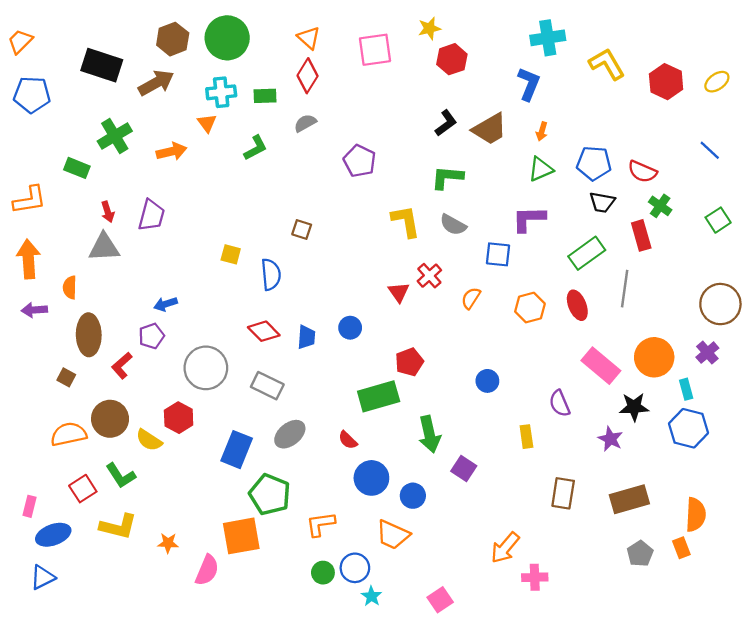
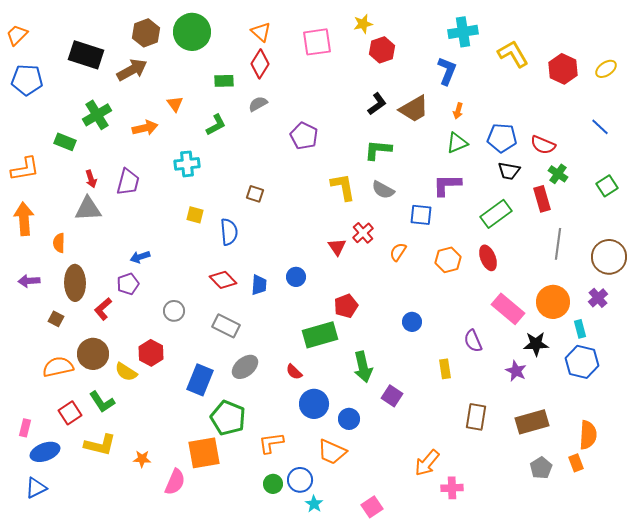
cyan cross: (221, 92) -> (187, 164), moved
gray line: (625, 289) -> (558, 244), moved
purple arrow: (34, 310) -> (29, 281), moved
gray circle: (206, 368) -> (174, 311), size x0.6

